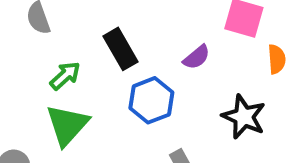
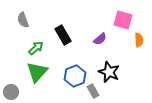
blue hexagon: (151, 100) -> (75, 76), moved
black star: (244, 117) -> (109, 72), moved

